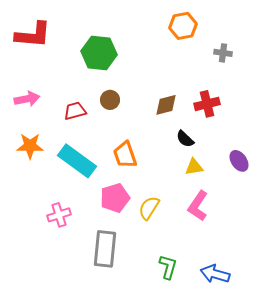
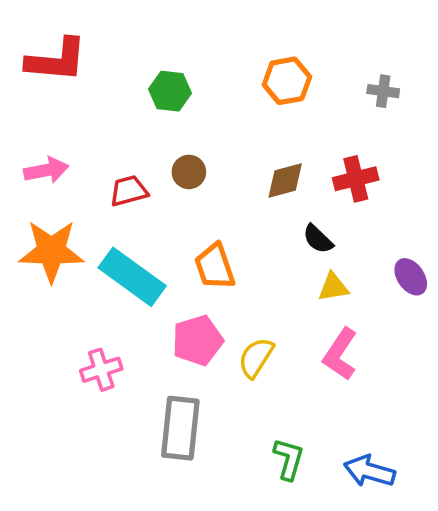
orange hexagon: (183, 26) -> (287, 81), moved
green hexagon: (99, 53) -> (170, 91), size x0.7
orange star: (30, 146) -> (51, 251), size x1.4

